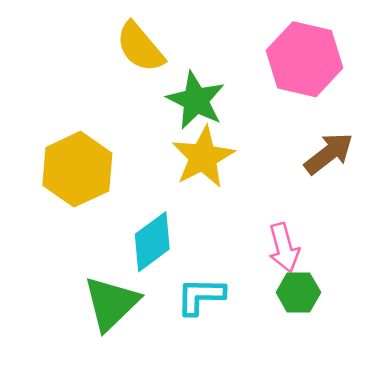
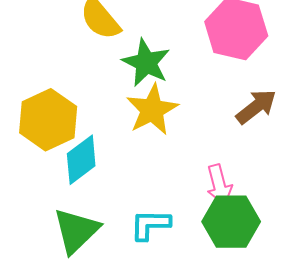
cyan diamond: (152, 242) -> (81, 160), moved
green hexagon: (298, 292) -> (231, 222), size x1.6

